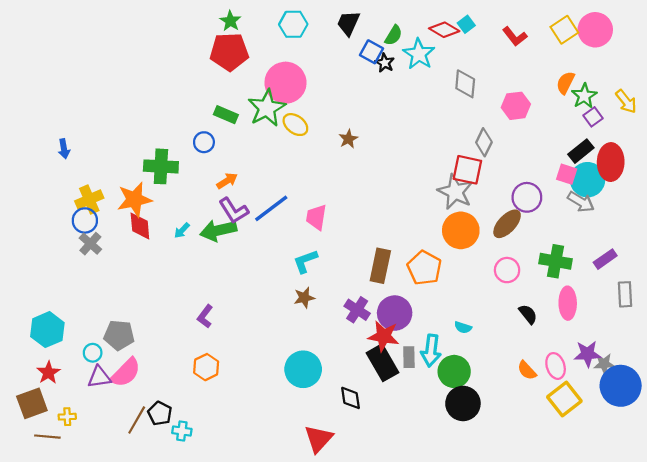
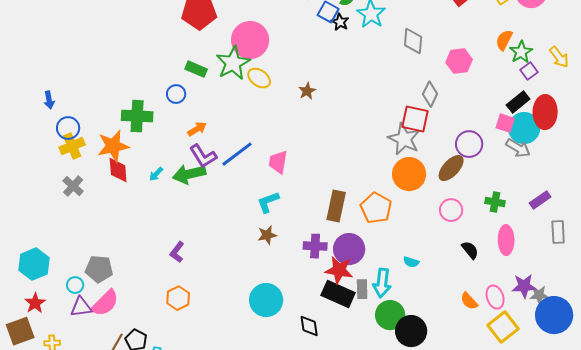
blue circle: (85, 220) -> (68, 128), moved
green cross: (556, 261) -> (495, 202), size x0.7
purple cross: (357, 310) -> (315, 246), turned -30
black rectangle: (382, 363) -> (338, 294), turned -36
green circle: (454, 371) -> (390, 315), moved

